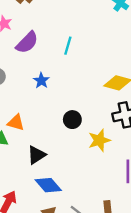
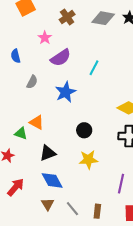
blue star: (41, 81) -> (66, 92), size x1.5
yellow star: (99, 140) -> (88, 160), moved

